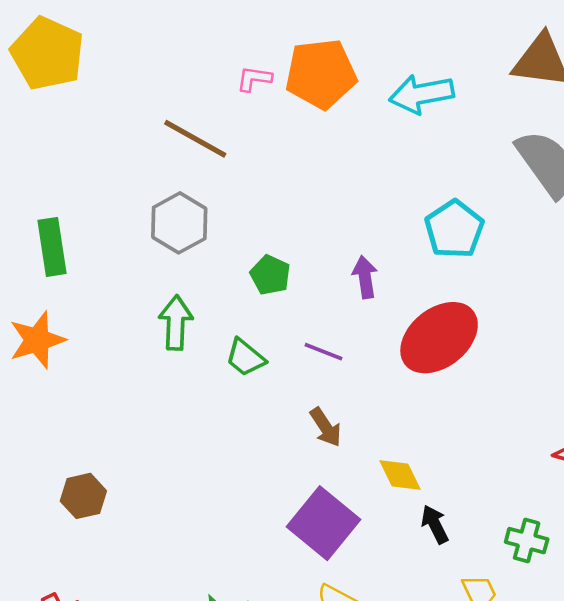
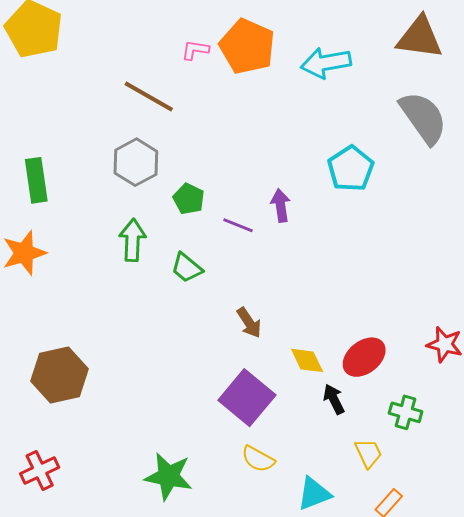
orange pentagon: (321, 74) -> (247, 46), turned 30
green pentagon: (270, 275) -> (189, 199), moved
red ellipse: (439, 338) -> (364, 357), moved, size x0.7
purple line: (324, 352) -> (238, 225), moved
brown hexagon: (83, 496) -> (59, 375), size x1.6

